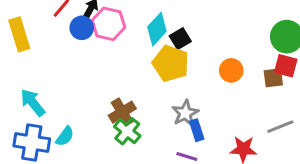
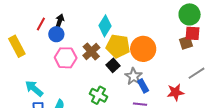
pink hexagon: (108, 24) -> (66, 58), moved
black square: (180, 39) -> (113, 65), moved
orange circle: (231, 70) -> (143, 49), moved, size x1.6
brown cross: (122, 112) -> (91, 52), moved

